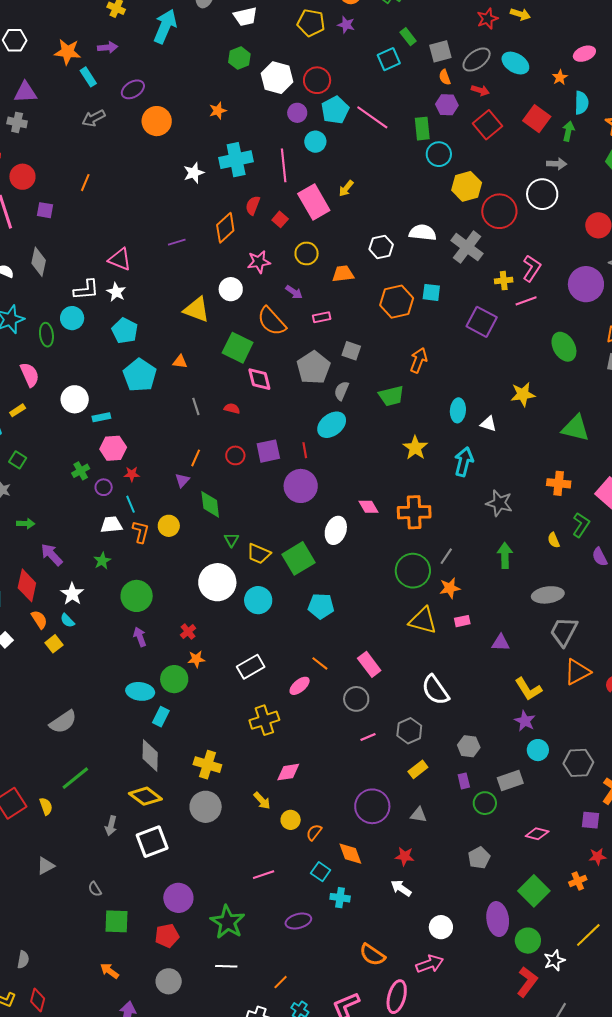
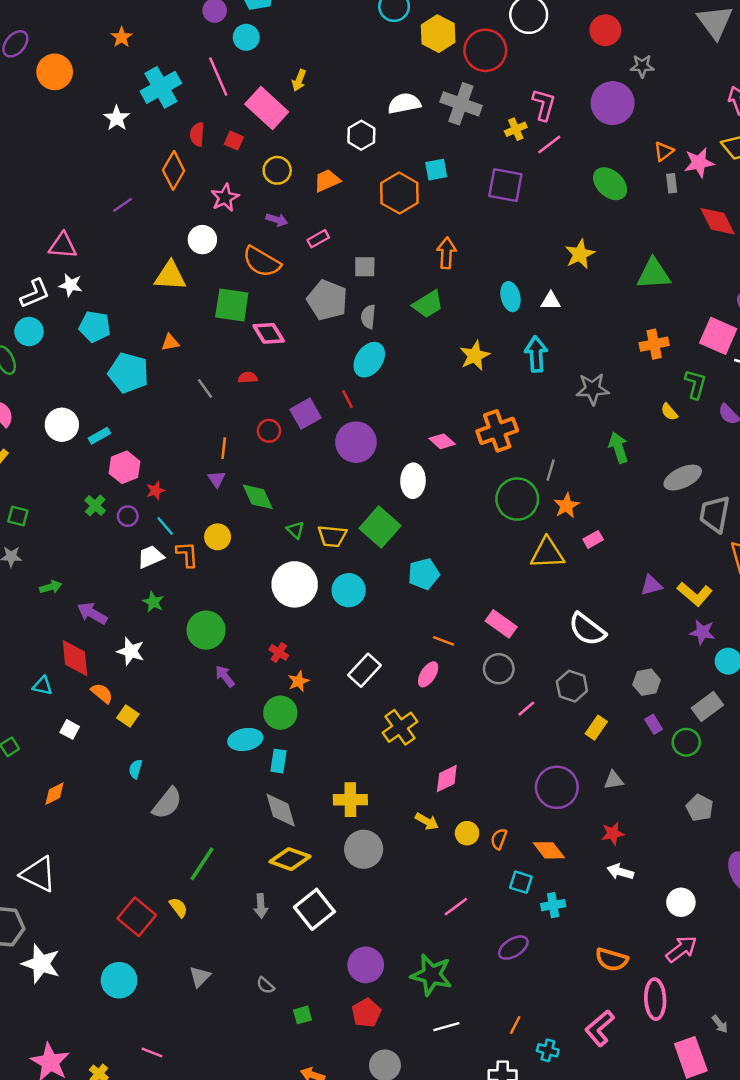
yellow star: (415, 448) -> (475, 356), turned 30
cyan semicircle: (67, 620) -> (135, 769), moved, turned 77
purple triangle: (501, 643) -> (651, 585), moved
green square: (117, 921) -> (303, 1015), size x0.6

